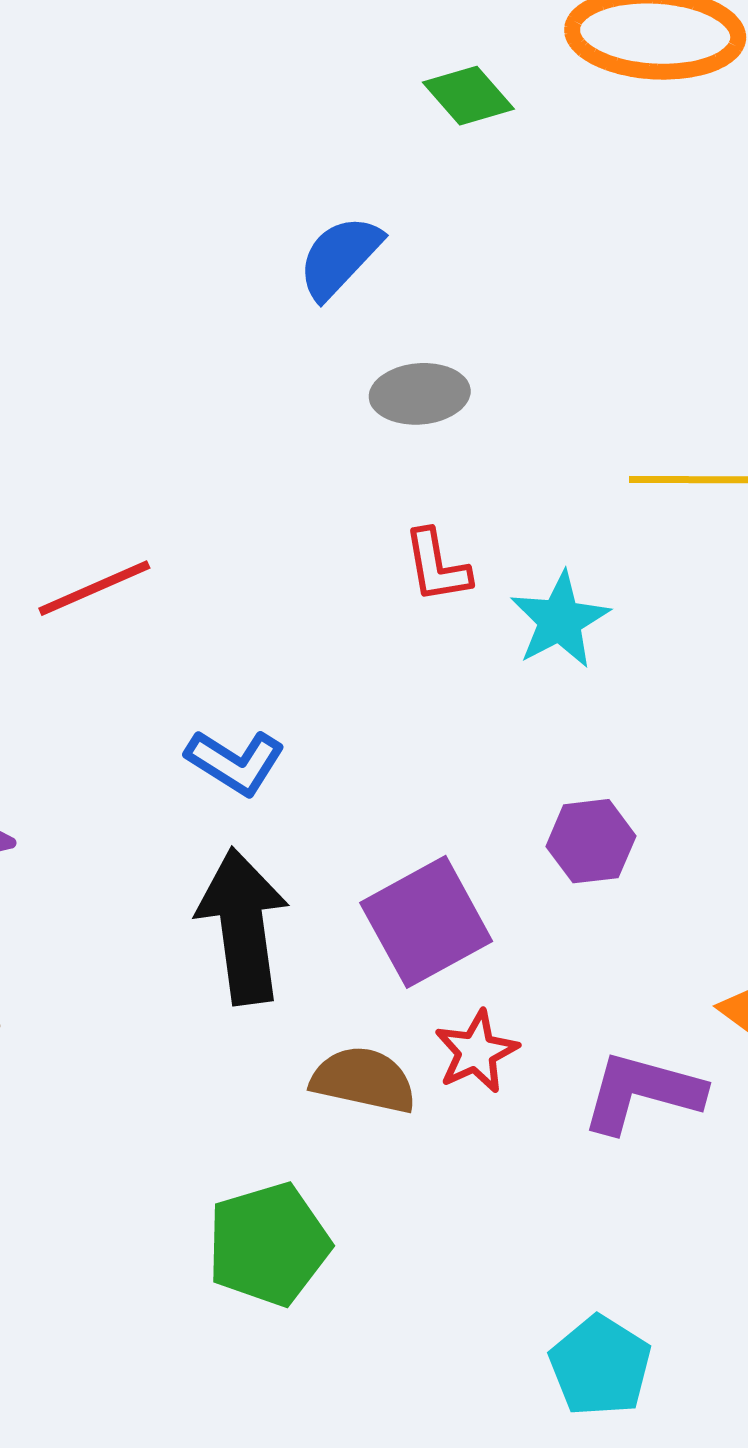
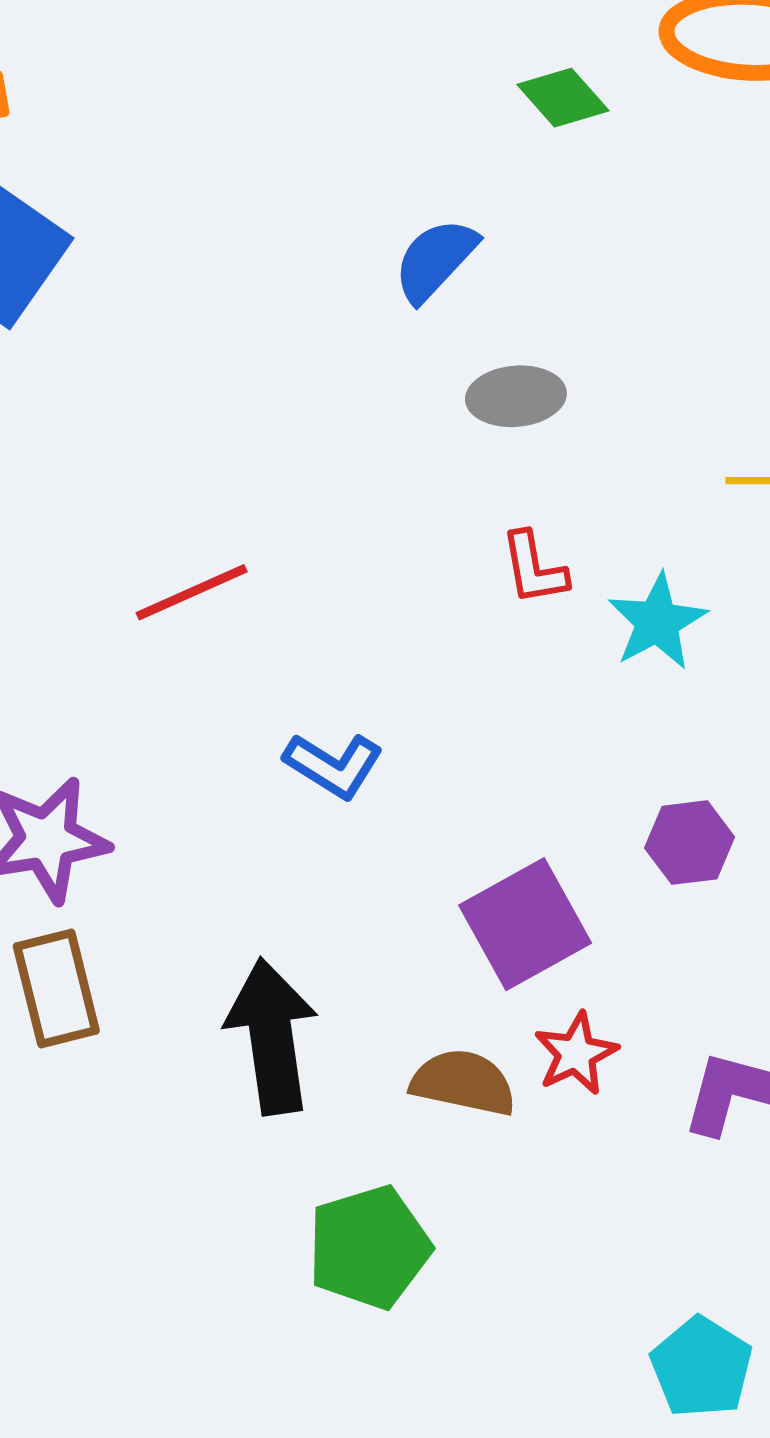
black arrow: (243, 926) -> (271, 1036), moved

